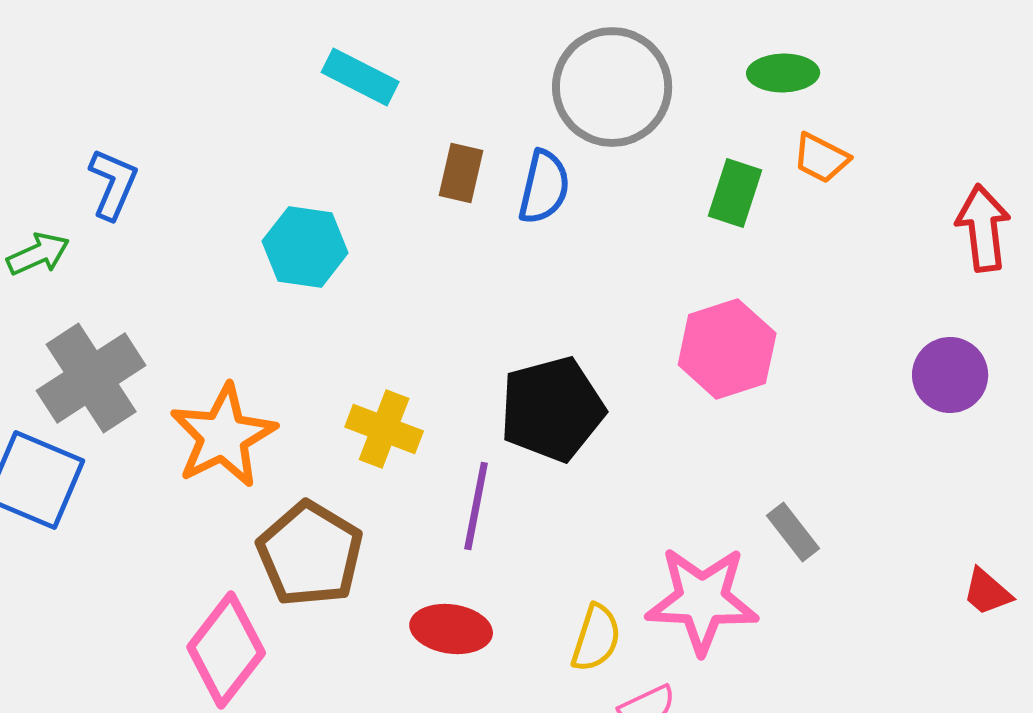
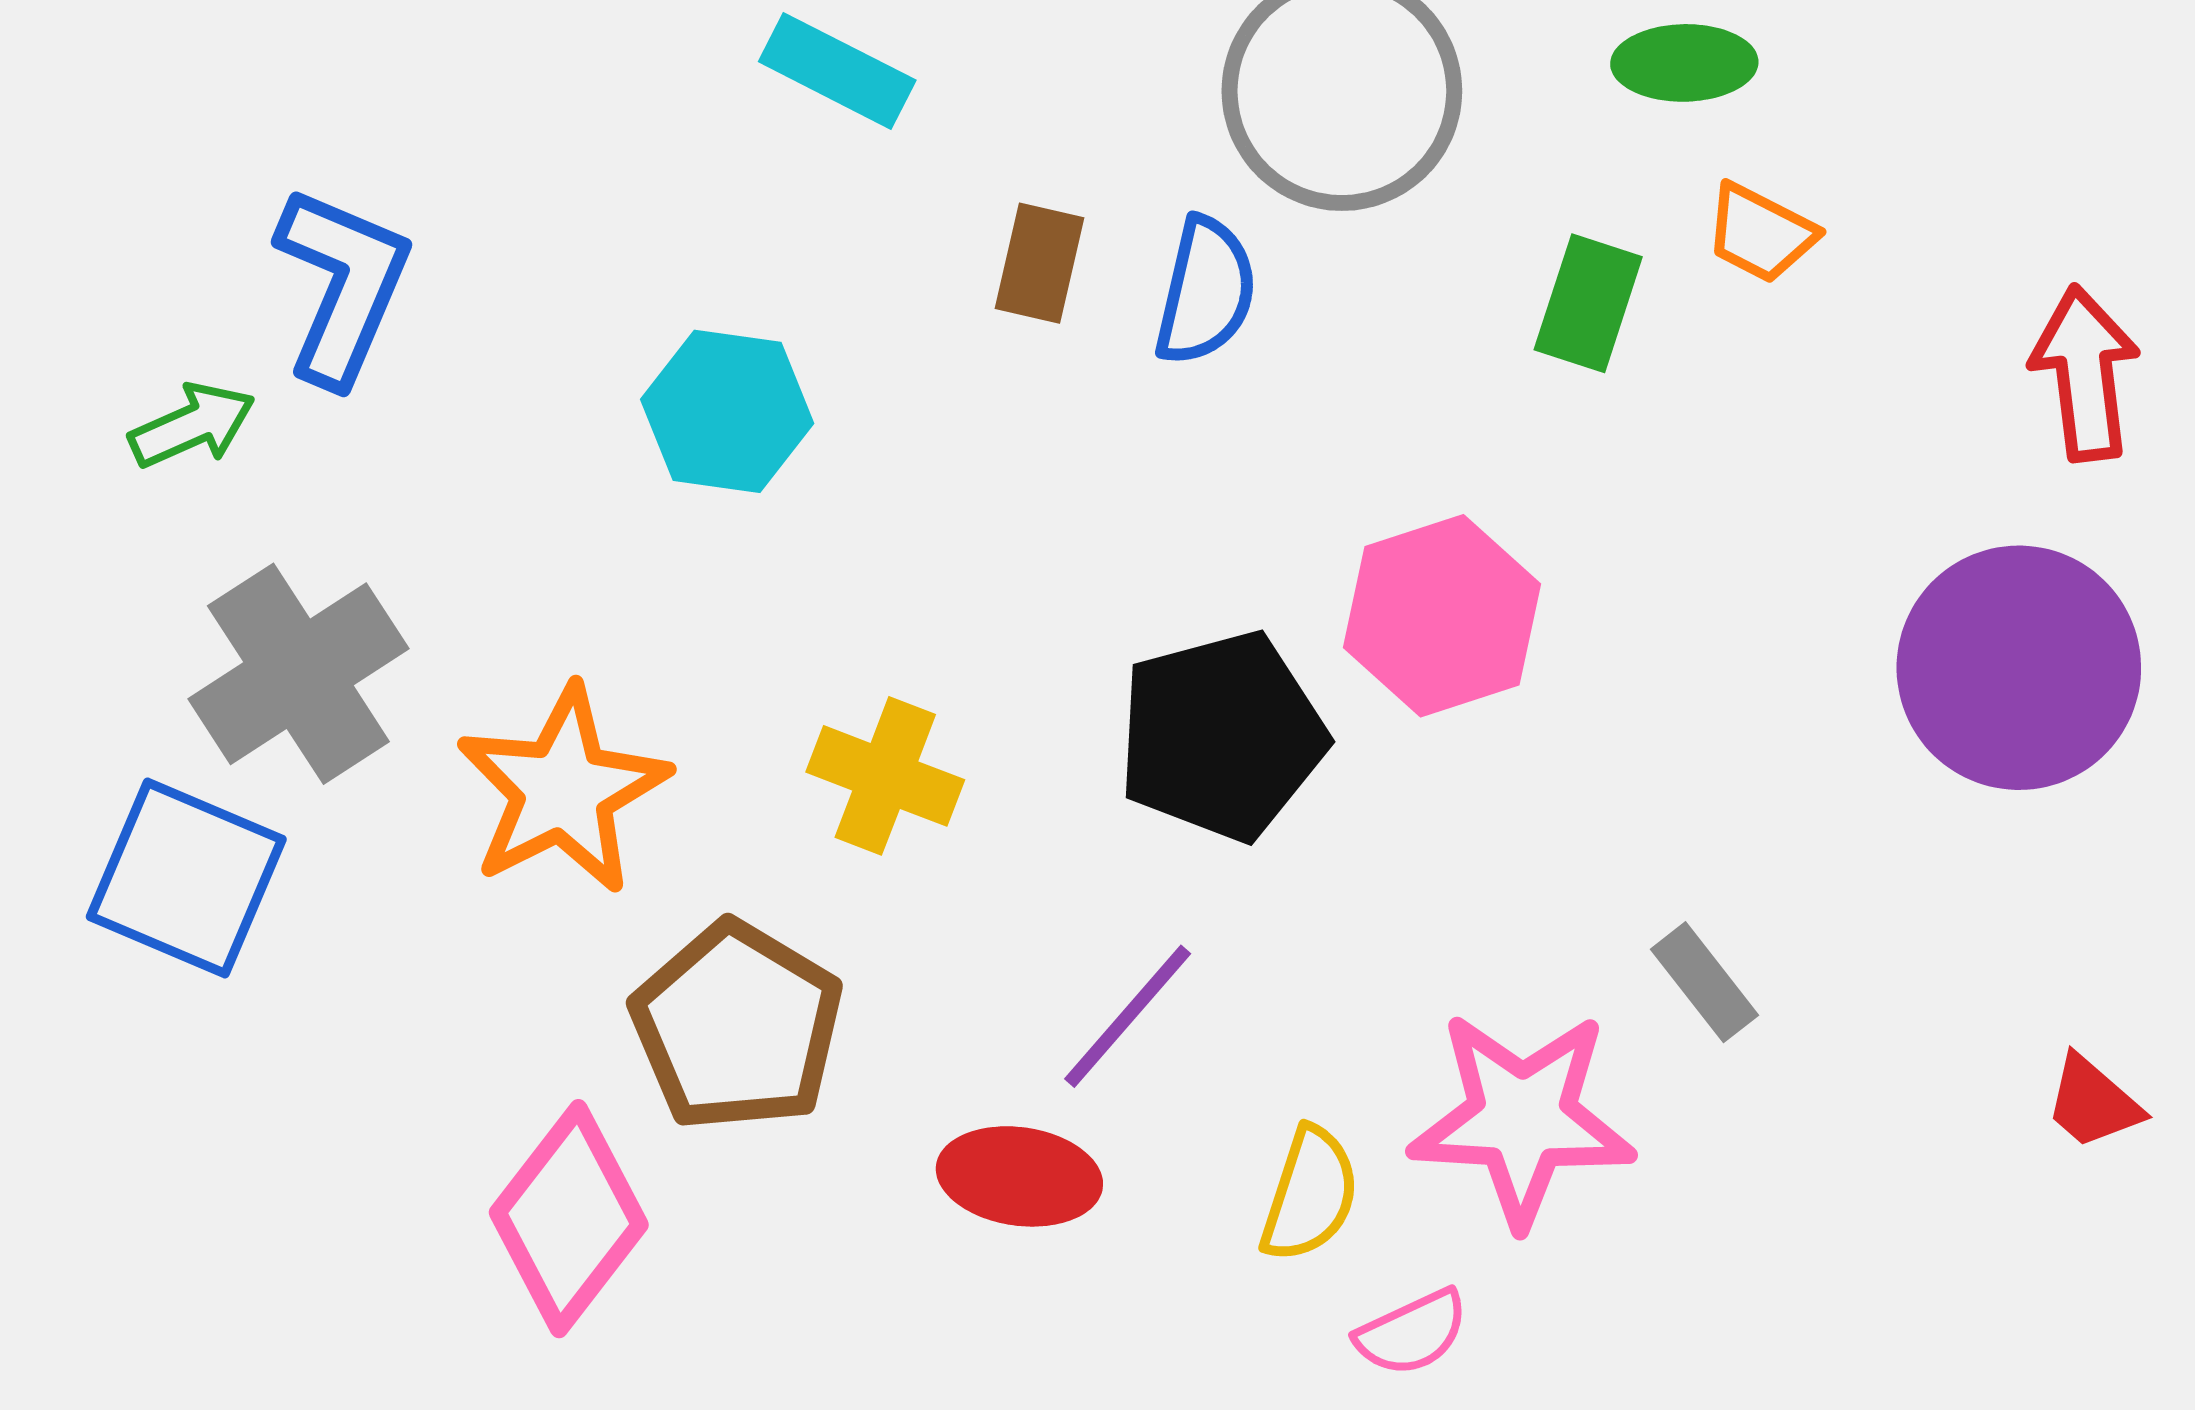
blue L-shape: (113, 184) -> (342, 285), size x1.4
pink hexagon: (727, 349) -> (1442, 616), moved
purple circle: (950, 375) -> (2019, 668), size x1.6
purple line: (476, 506) -> (1128, 1016), moved, turned 30

